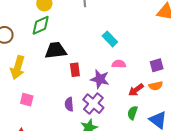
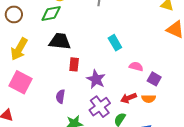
pink semicircle: (119, 64) -> (136, 66), moved
purple square: (157, 65) -> (154, 79), turned 32
pink square: (27, 100) -> (20, 82), size x1.6
purple cross: (93, 104) -> (100, 107), moved

